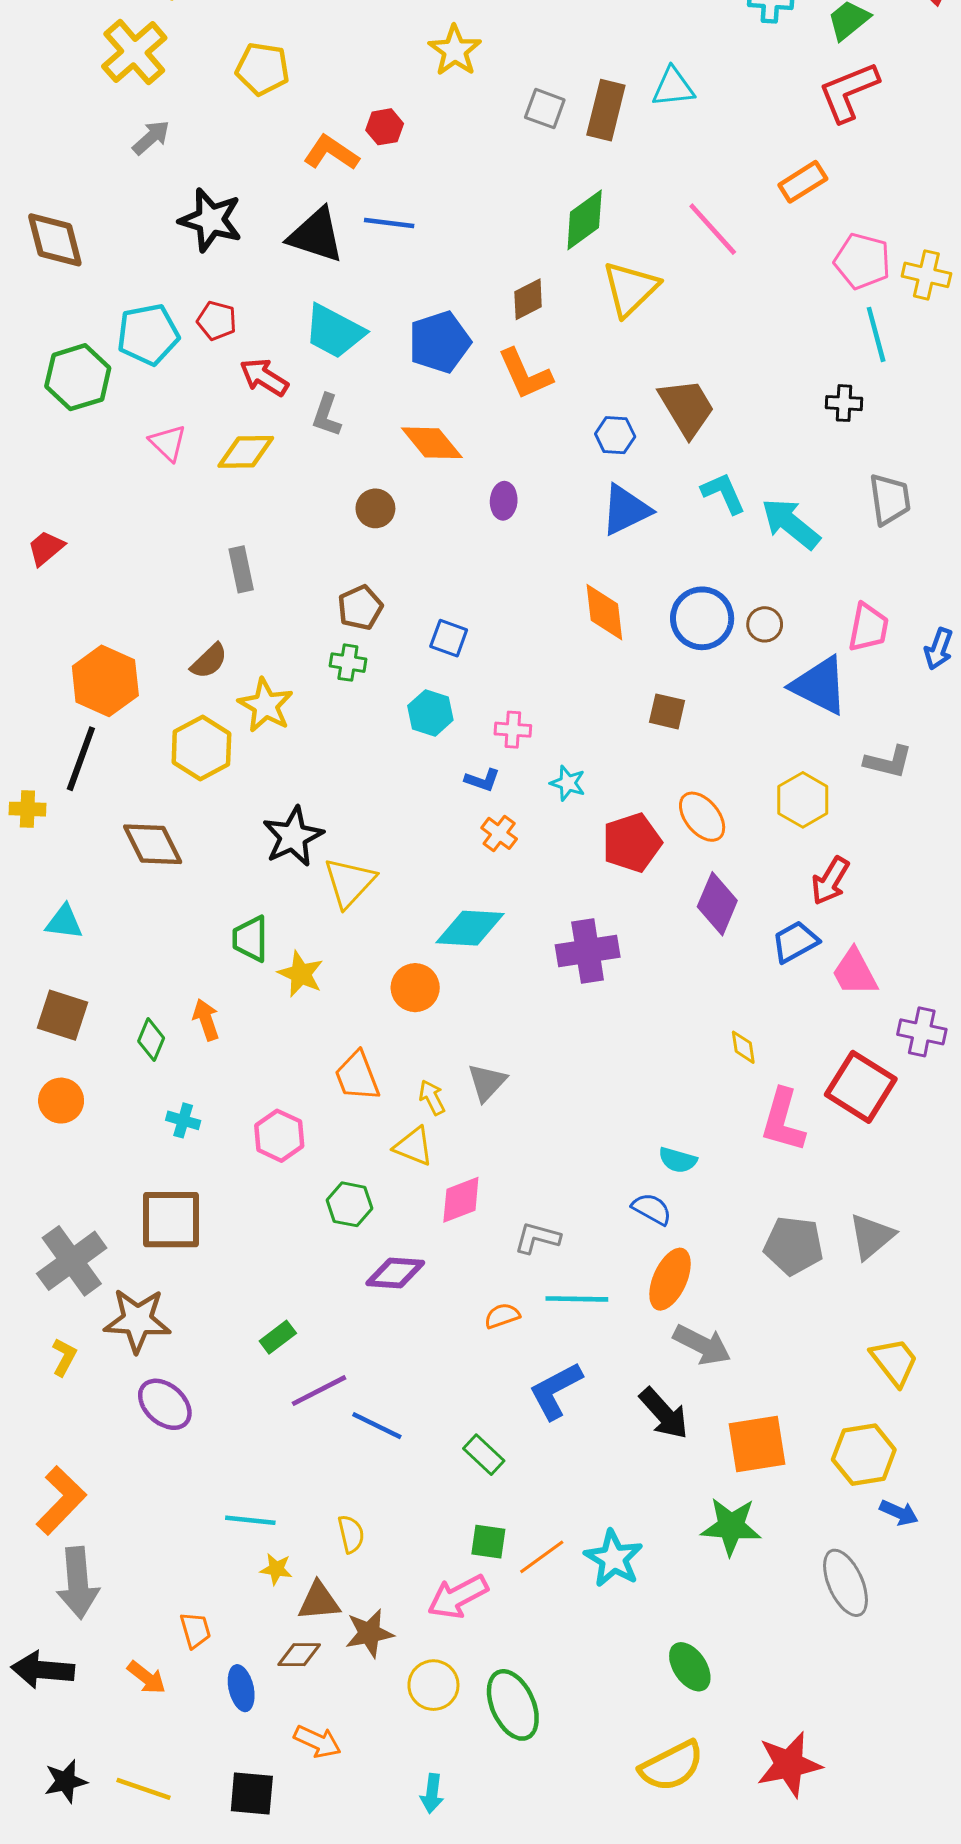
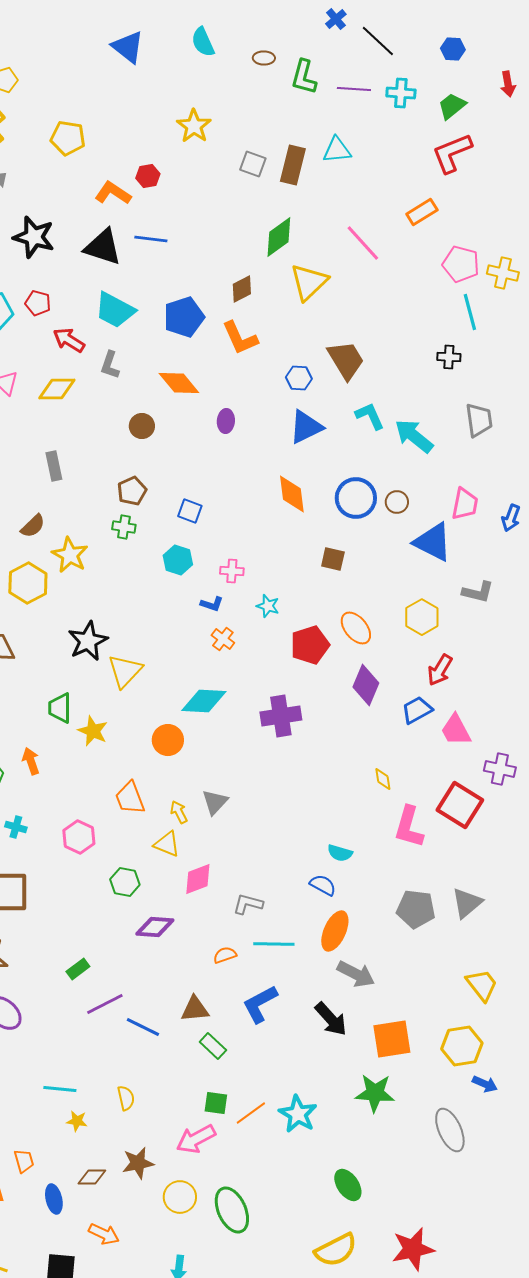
brown triangle: (319, 1601) -> (195, 1009), moved

